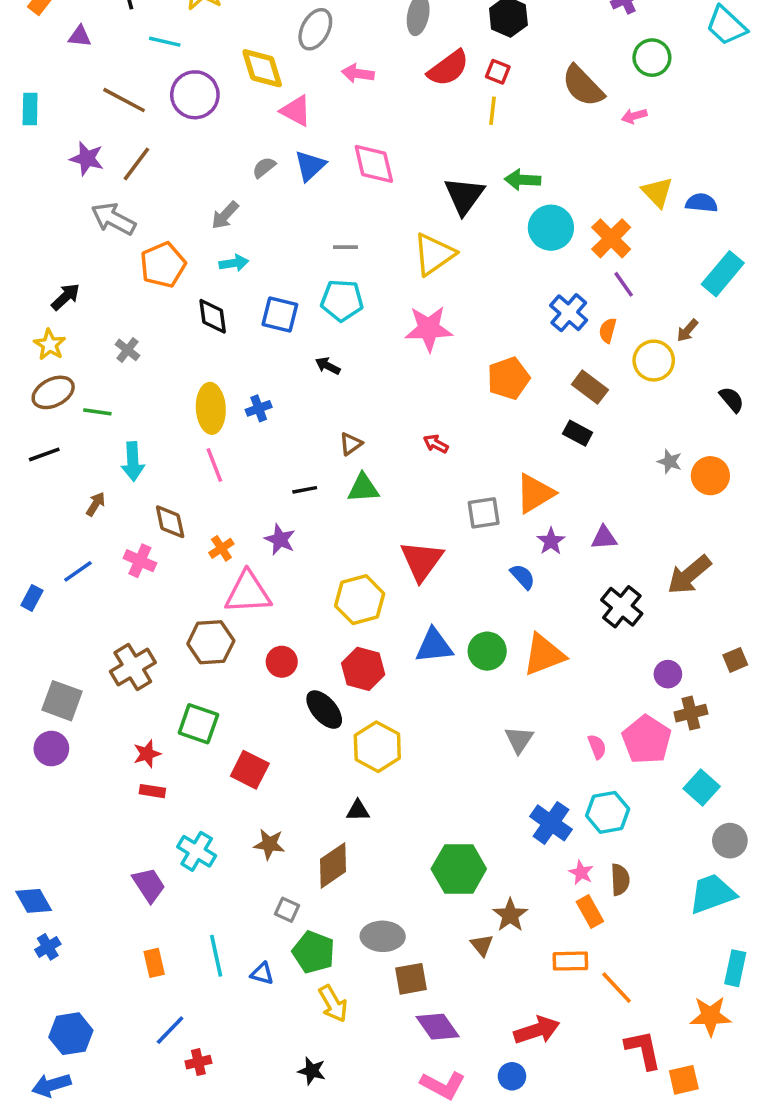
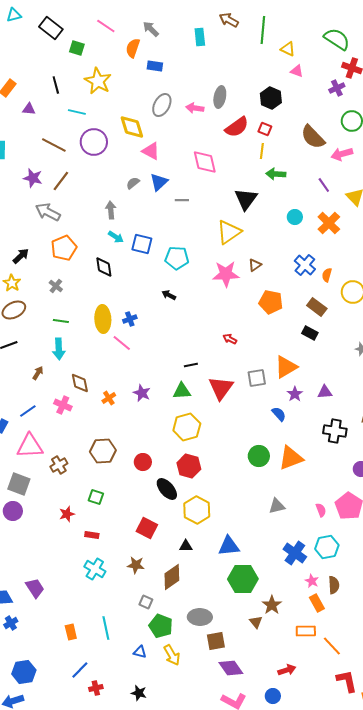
pink arrow: (358, 74) -> (195, 108), moved
pink arrow: (634, 116) -> (342, 154), size x1.5
pink diamond: (374, 164) -> (205, 162), moved
green arrow: (523, 180) -> (276, 174), moved
gray arrow: (225, 215) -> (111, 210), turned 132
cyan circle: (551, 228) -> (295, 217), size x0.6
gray line: (345, 247) -> (182, 200), moved
cyan arrow: (234, 263) -> (116, 237), turned 42
orange pentagon: (163, 265) -> (64, 248), moved
purple line: (624, 284) -> (324, 185), moved
blue square: (280, 314) -> (142, 244), moved
orange pentagon: (508, 378) -> (271, 302), turned 30
green line: (97, 412) -> (61, 321), moved
brown triangle: (351, 444) -> (255, 265), moved
pink line: (214, 465) -> (122, 343), moved, turned -30
green triangle: (363, 488) -> (182, 391), moved
black line: (305, 490) -> (191, 365), moved
red triangle: (422, 561) -> (221, 388), moved
pink triangle: (248, 593) -> (30, 446), moved
black cross: (622, 607) -> (335, 431), turned -30
blue triangle: (434, 646) -> (229, 546), moved
brown cross: (133, 667) -> (59, 465), size x0.7
green square: (198, 724) -> (96, 497), size x0.7
gray triangle: (519, 740) -> (277, 506), turned 42
red square: (250, 770) -> (147, 528), moved
red rectangle: (152, 791) -> (92, 535), moved
purple trapezoid: (149, 885) -> (35, 588), moved
blue triangle: (262, 974) -> (140, 652), moved
red arrow: (537, 1030) -> (287, 670), size x0.7
black star: (312, 1071) -> (139, 693), moved

